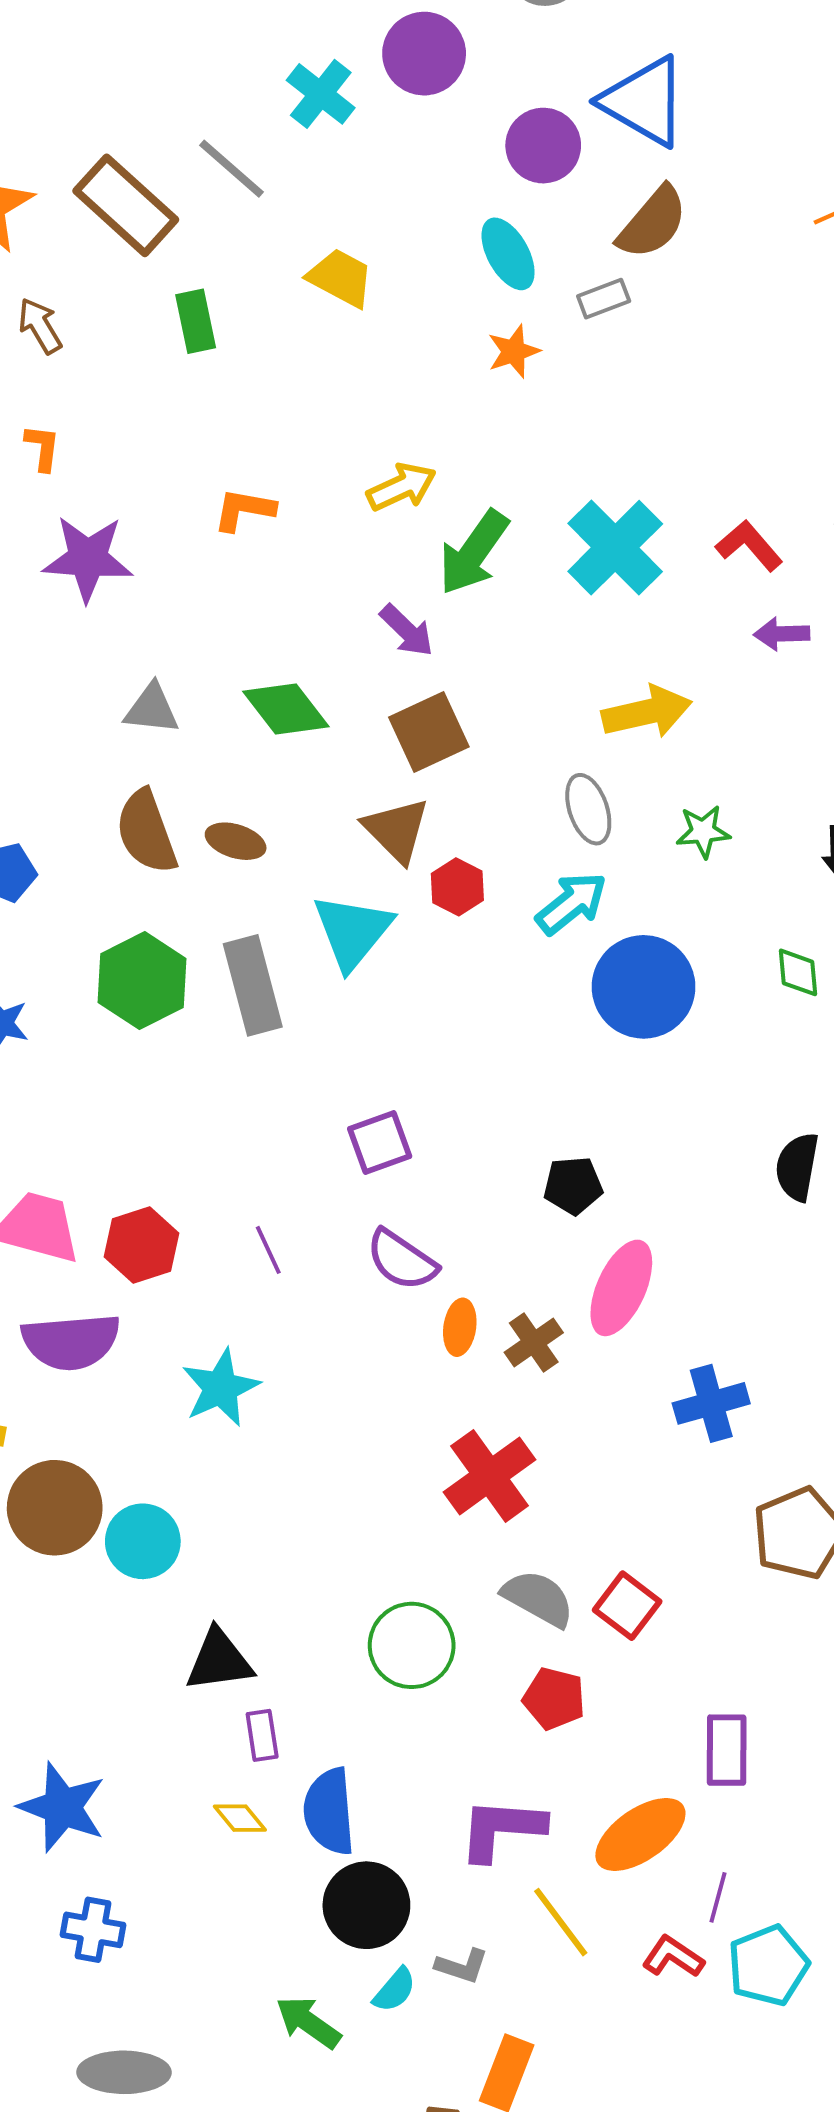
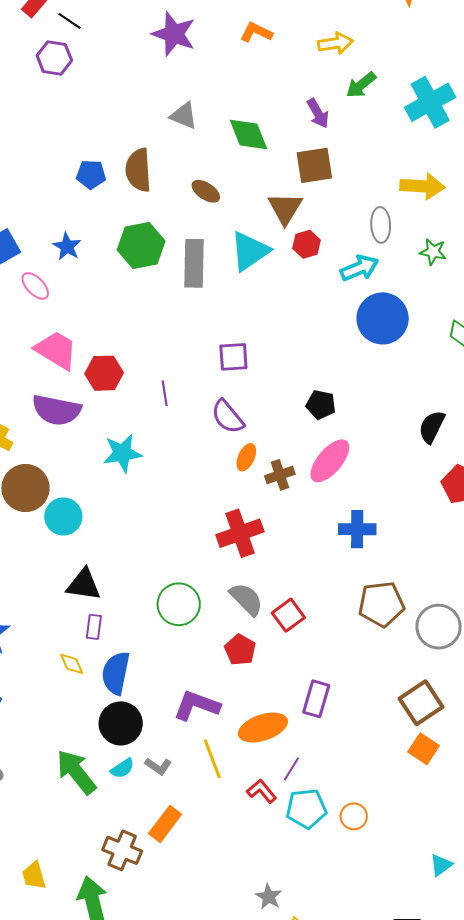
green arrow: (474, 552) -> (361, 85), size x0.7
brown semicircle: (146, 832) -> (138, 170), moved
green arrow: (308, 2022) -> (76, 772), size x1.4

